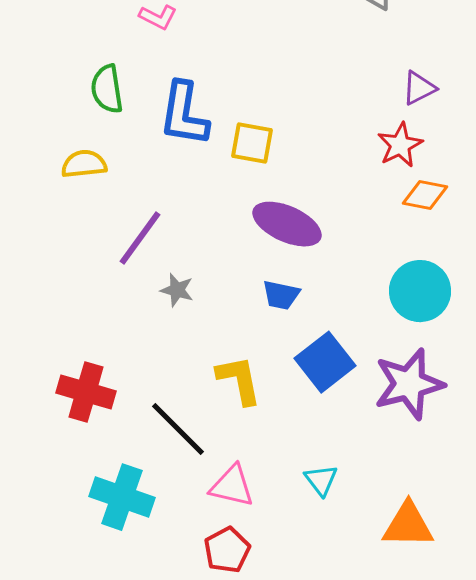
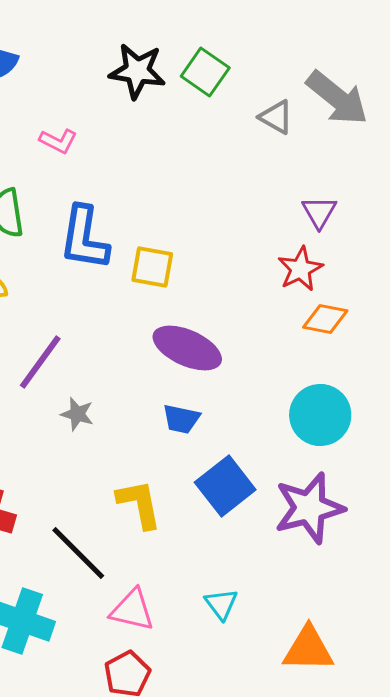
purple triangle: (419, 88) -> (319, 212), turned -33

